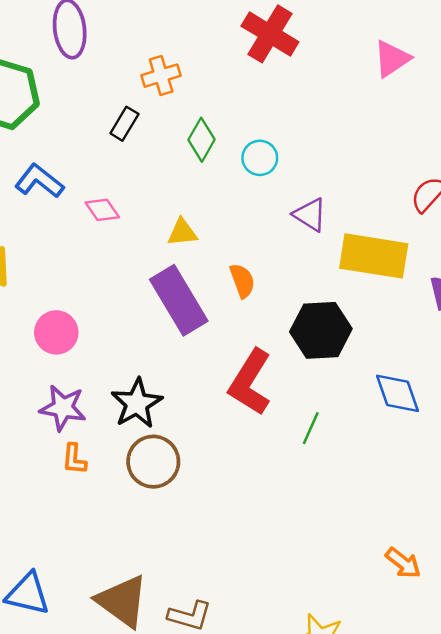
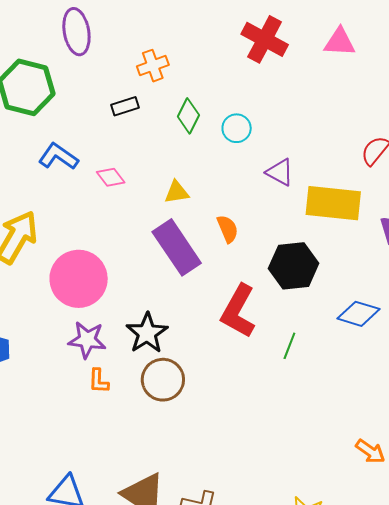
red cross: (270, 34) -> (265, 39), moved
pink triangle: (392, 59) -> (340, 42), turned 40
black rectangle: (124, 124) -> (125, 106), turned 44
pink circle: (56, 332) -> (79, 279), size x1.6
blue diamond: (398, 393) -> (359, 314), turned -51

